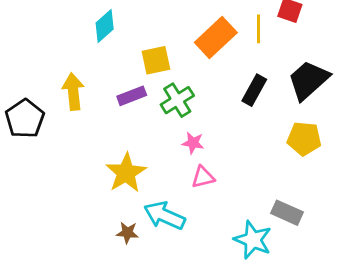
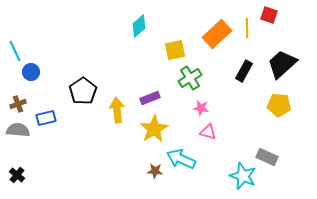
yellow arrow: (73, 92) -> (117, 110), moved
purple rectangle: (132, 96) -> (150, 98), moved
pink triangle: (203, 177) -> (208, 132), turned 30

